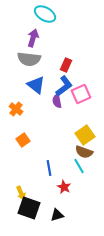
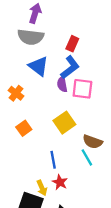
pink square: (81, 94) -> (82, 89), moved, turned 30
yellow square: (85, 135) -> (64, 123), moved
red star: (64, 187) -> (60, 182), moved
yellow arrow: (21, 193) -> (42, 188), moved

